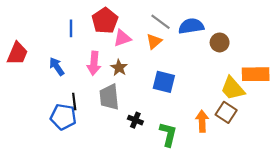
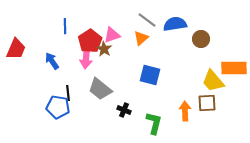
red pentagon: (105, 21) -> (90, 41), moved
brown star: (119, 68) -> (104, 49), moved
gray trapezoid: (109, 97) -> (100, 89), turned -45
brown square: (226, 112) -> (207, 103), turned -36

